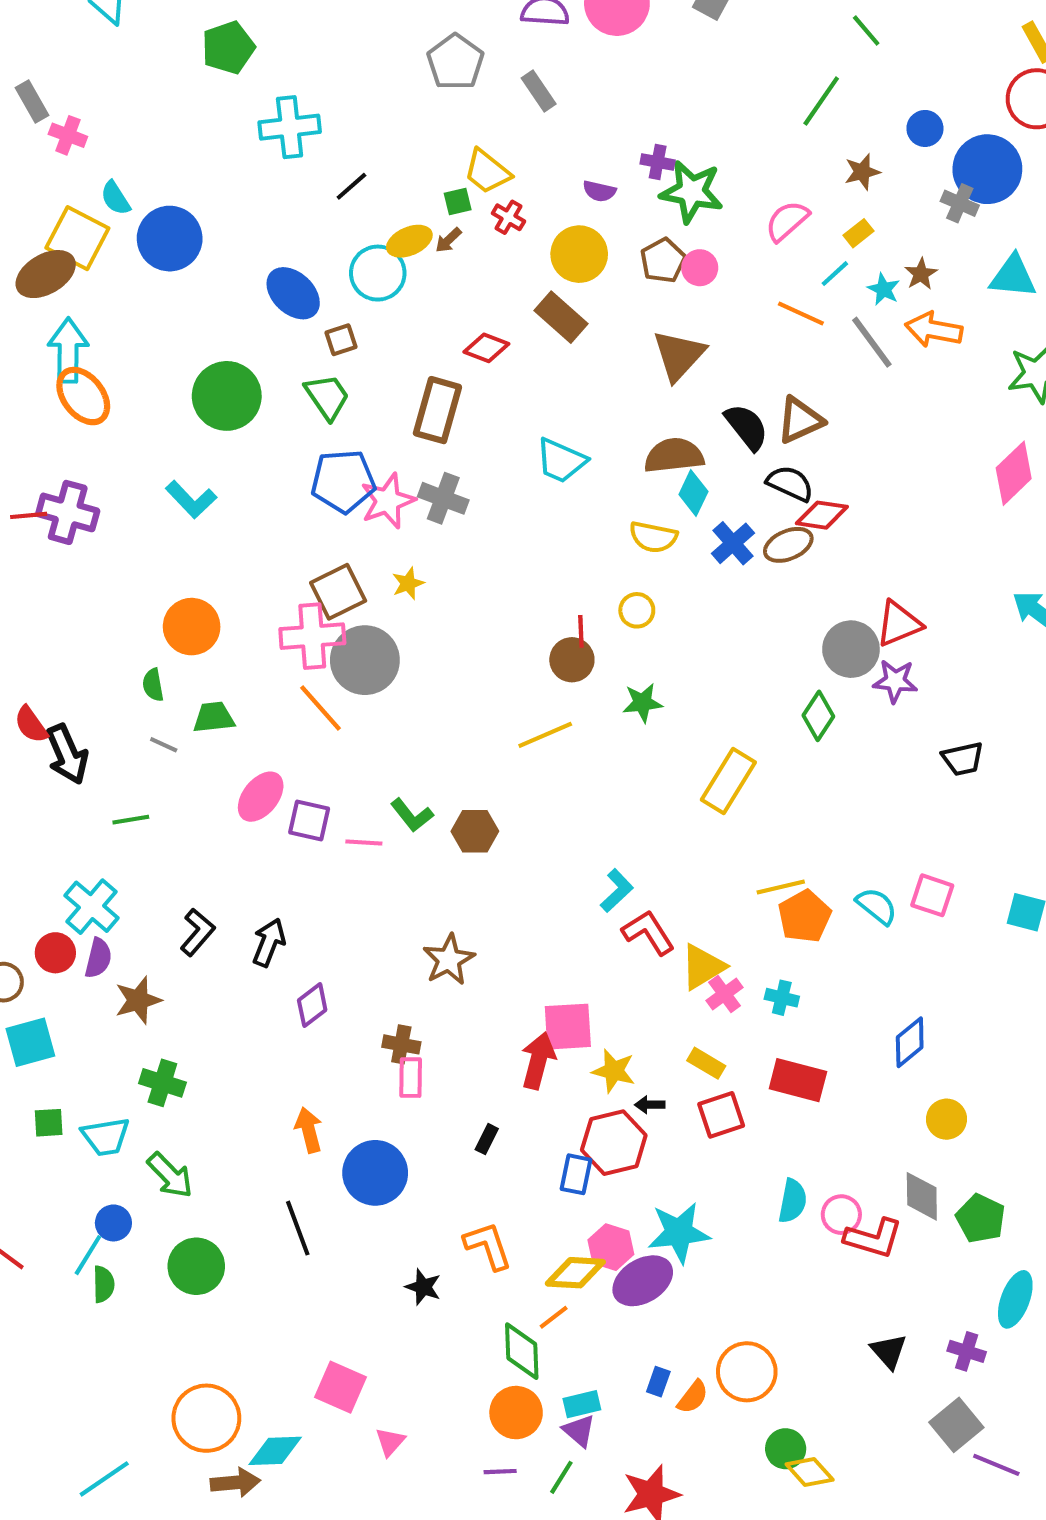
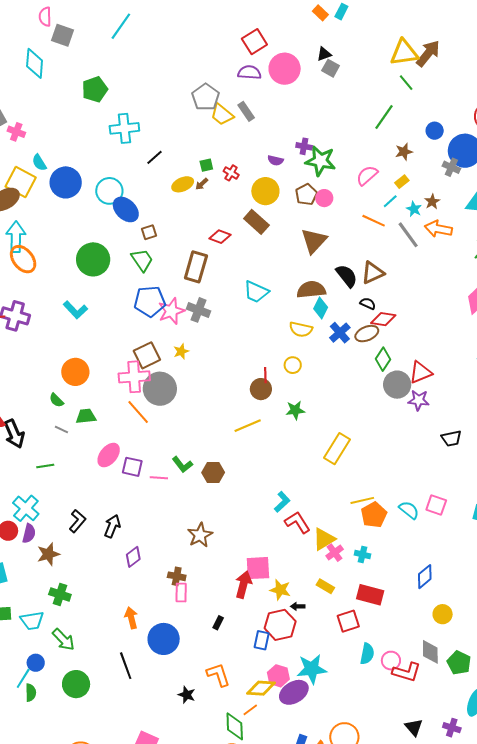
yellow trapezoid: (487, 172) -> (222, 115), moved
cyan circle: (378, 273) -> (109, 191), moved
black semicircle: (790, 483) -> (368, 304), size x0.7
green semicircle: (153, 685) -> (56, 400), turned -35
green diamond: (818, 716) -> (383, 359), moved
red square: (721, 1115) -> (348, 621), moved

